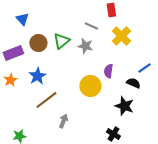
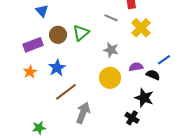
gray star: (85, 46) -> (111, 50), moved
purple semicircle: (108, 71) -> (136, 67), moved, turned 72
gray arrow: (63, 121) -> (83, 113), size x1.5
black cross: (113, 134) -> (132, 118), moved

